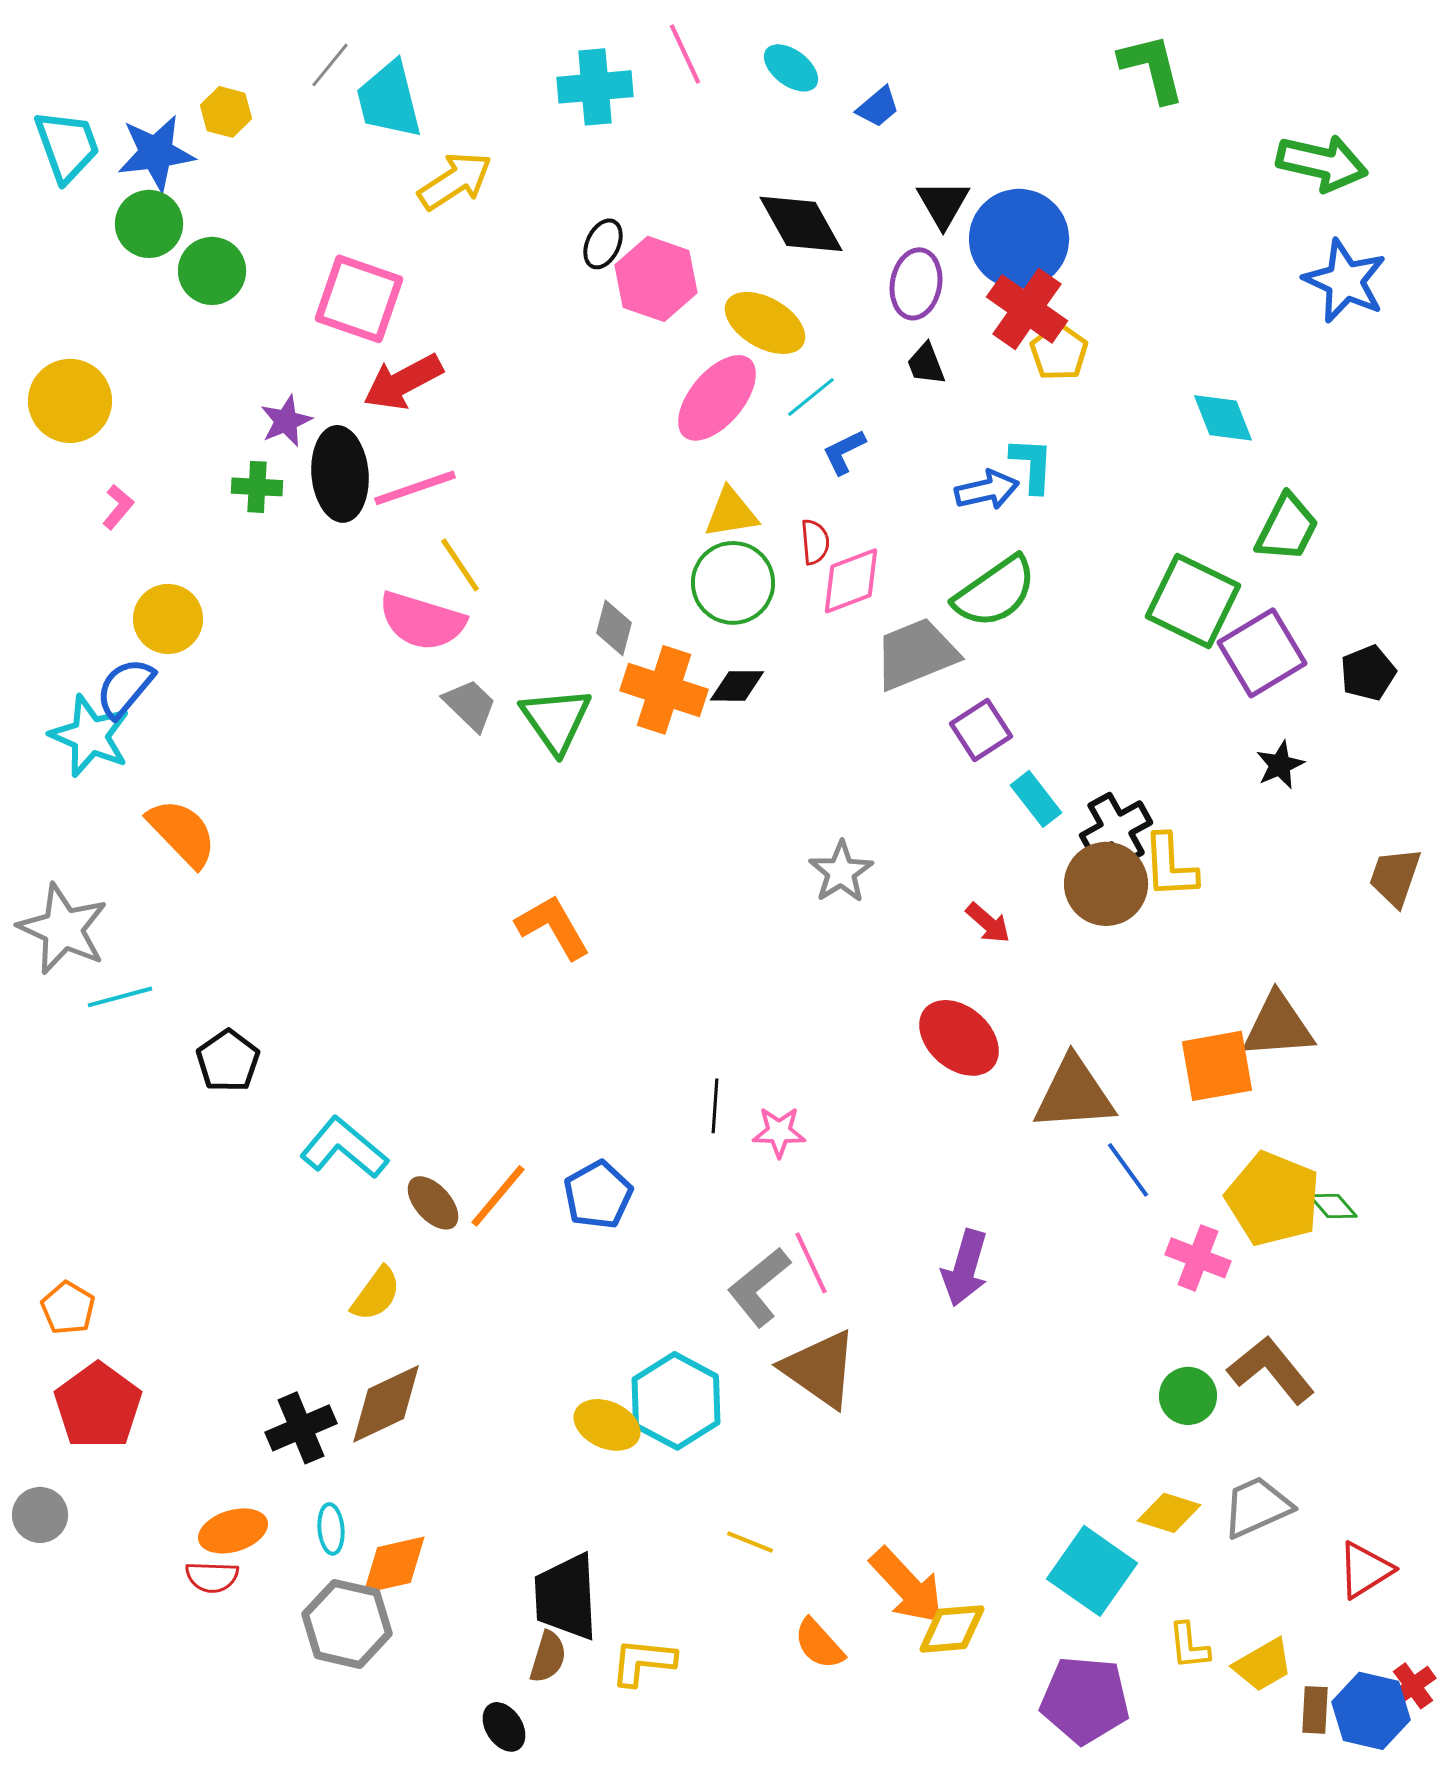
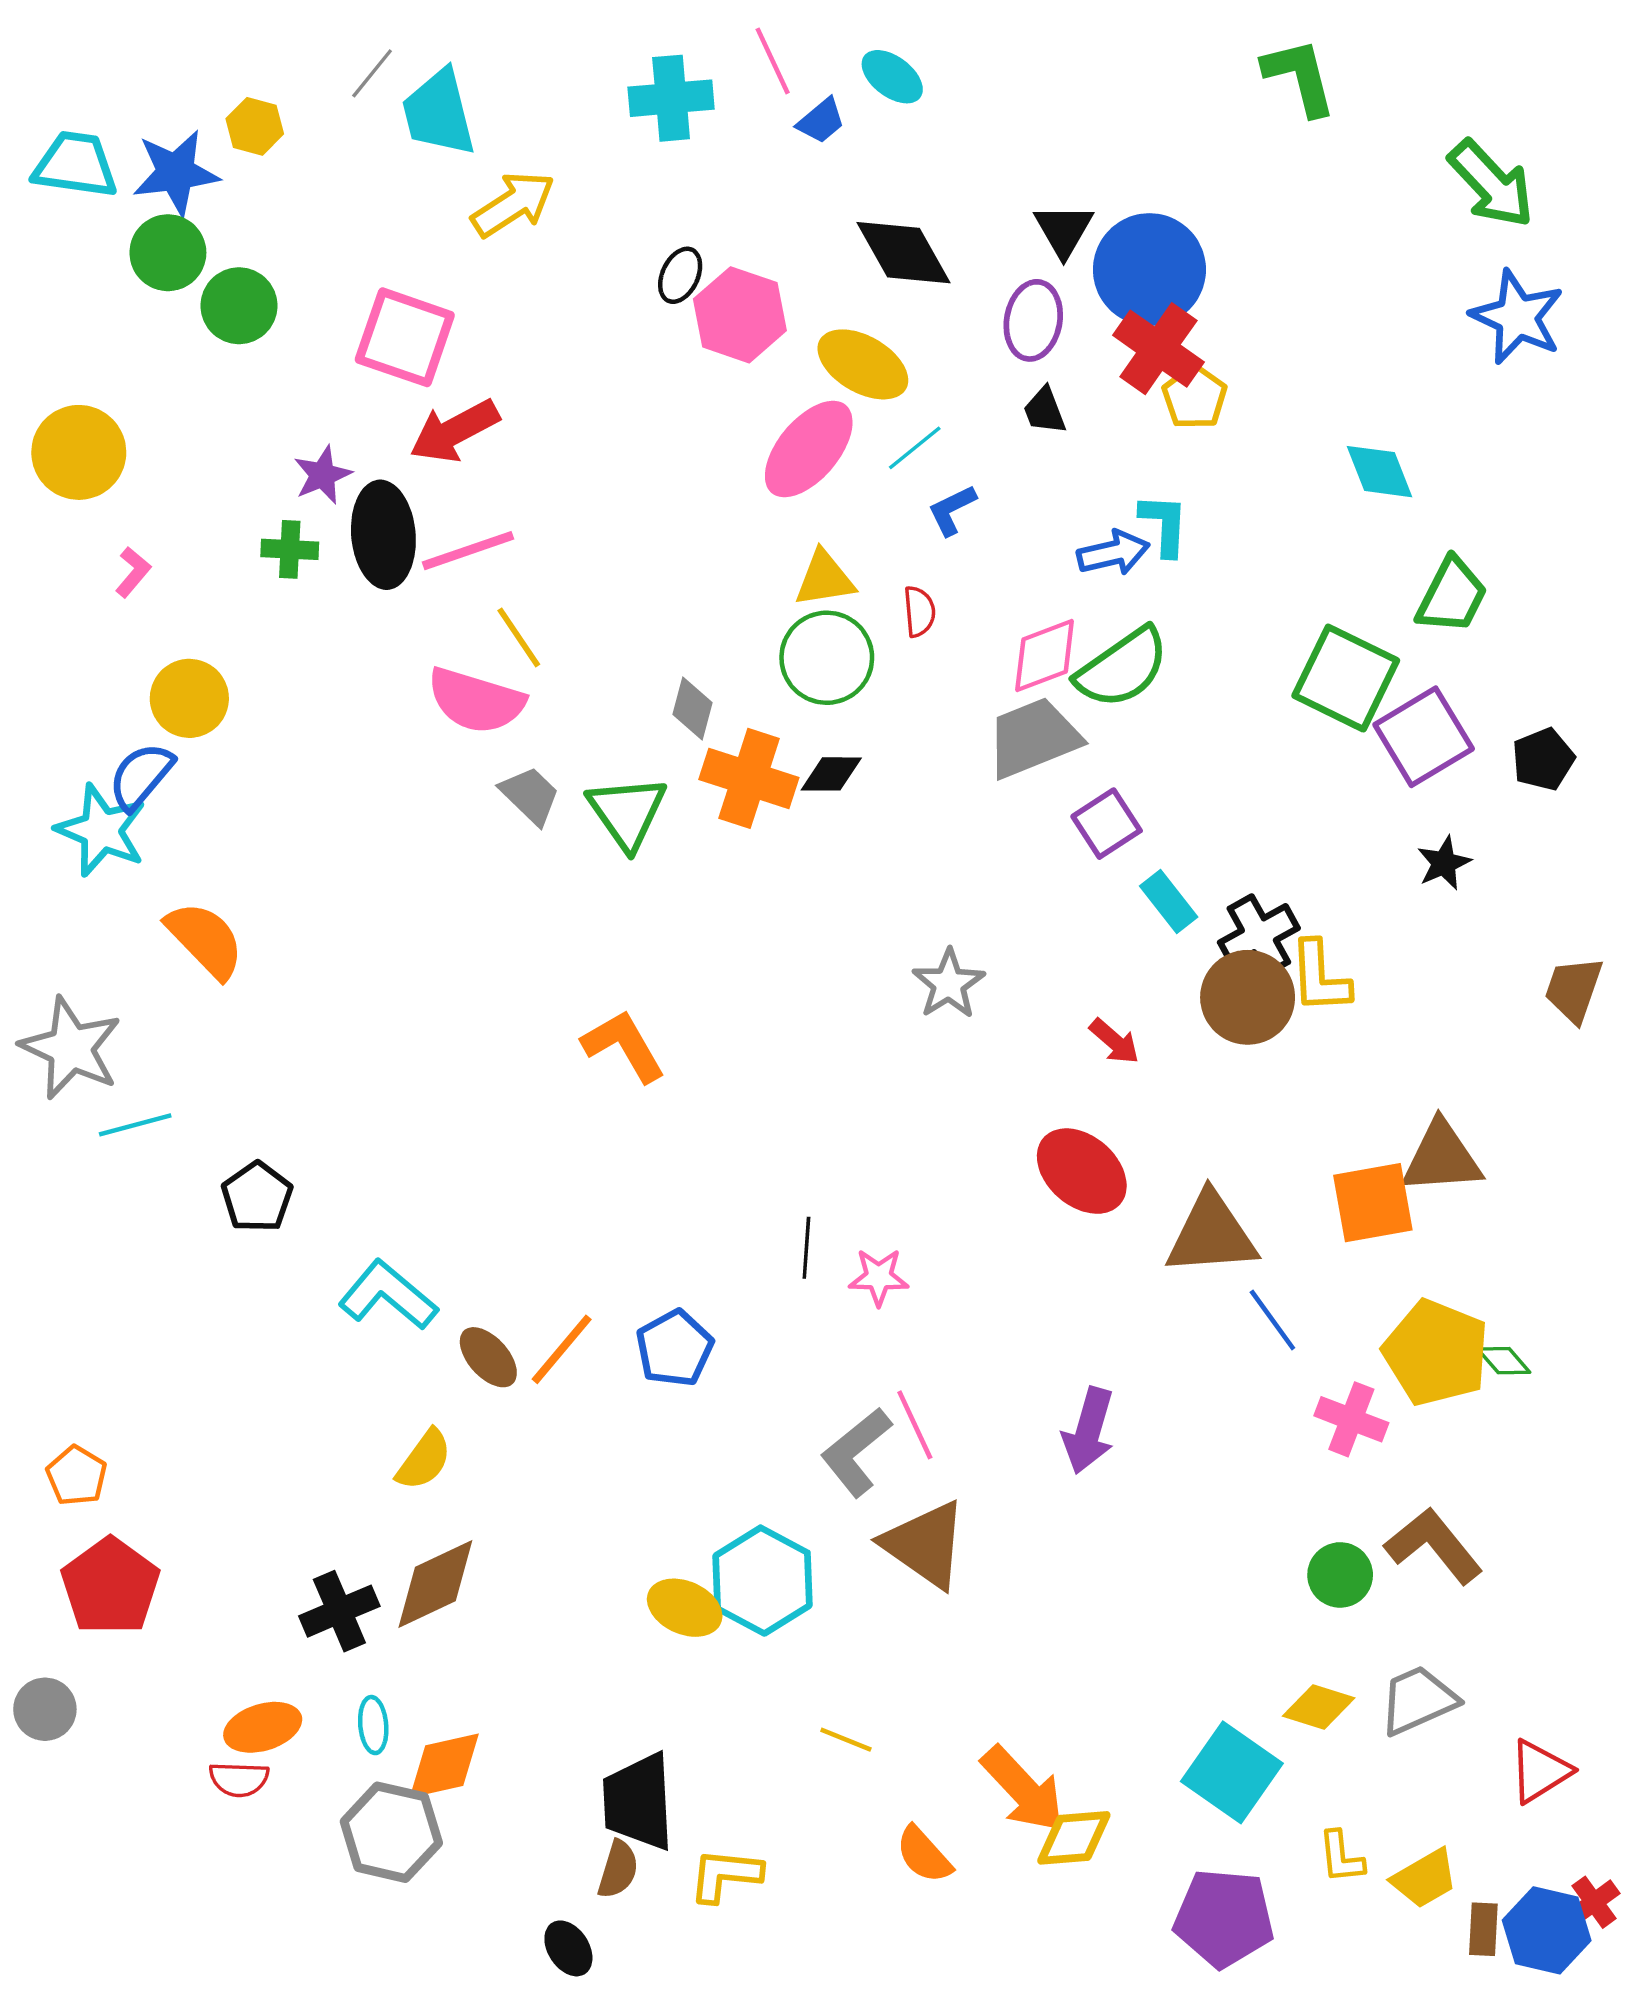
blue trapezoid: (878, 107) -> (821, 121), moved
cyan trapezoid: (67, 146) -> (75, 165), turned -62
green arrow: (1322, 163) -> (1491, 184), turned 34
pink diamond: (851, 581) -> (1045, 655), moved

